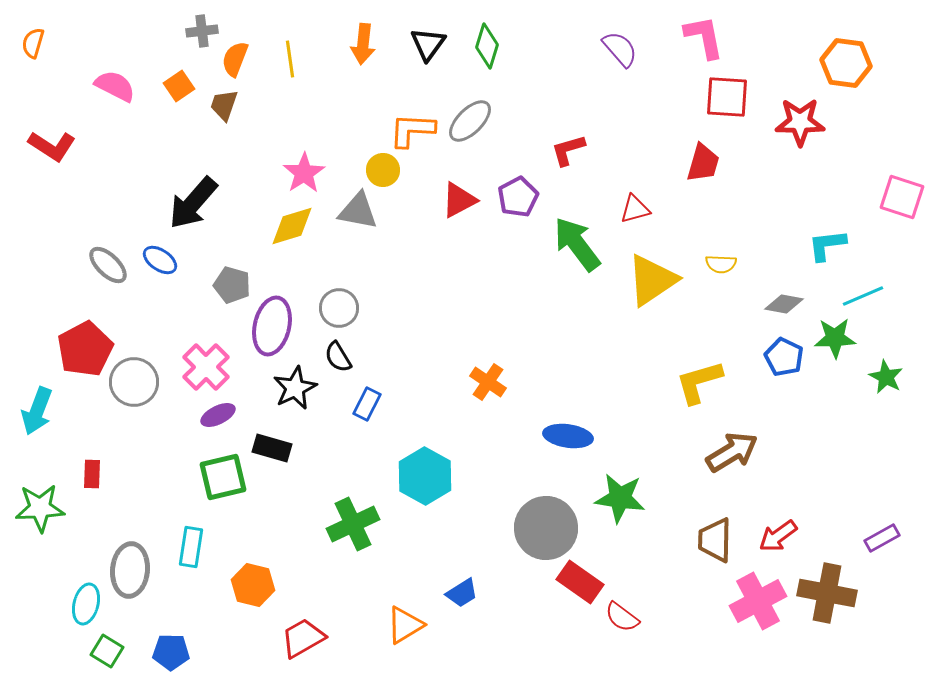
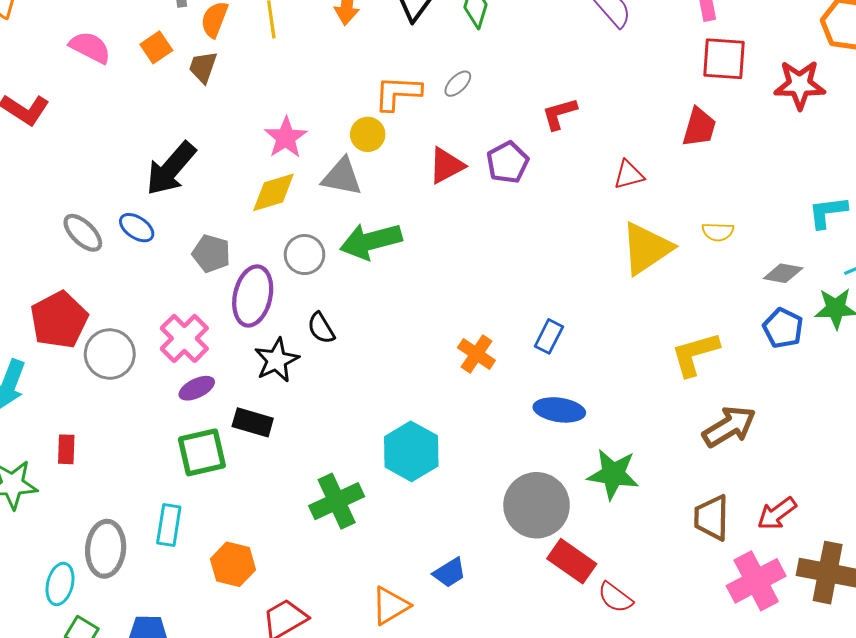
gray ellipse: (470, 121) -> (458, 84), size x0.6
green arrow: (577, 244) -> (371, 241), moved, turned -68
gray circle: (339, 308) -> (304, 255), moved
blue rectangle: (367, 404) -> (549, 336), moved

